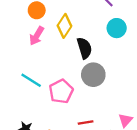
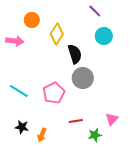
pink arrow: (37, 36) -> (15, 41), moved, turned -114
cyan line: (31, 80) -> (19, 91), moved

